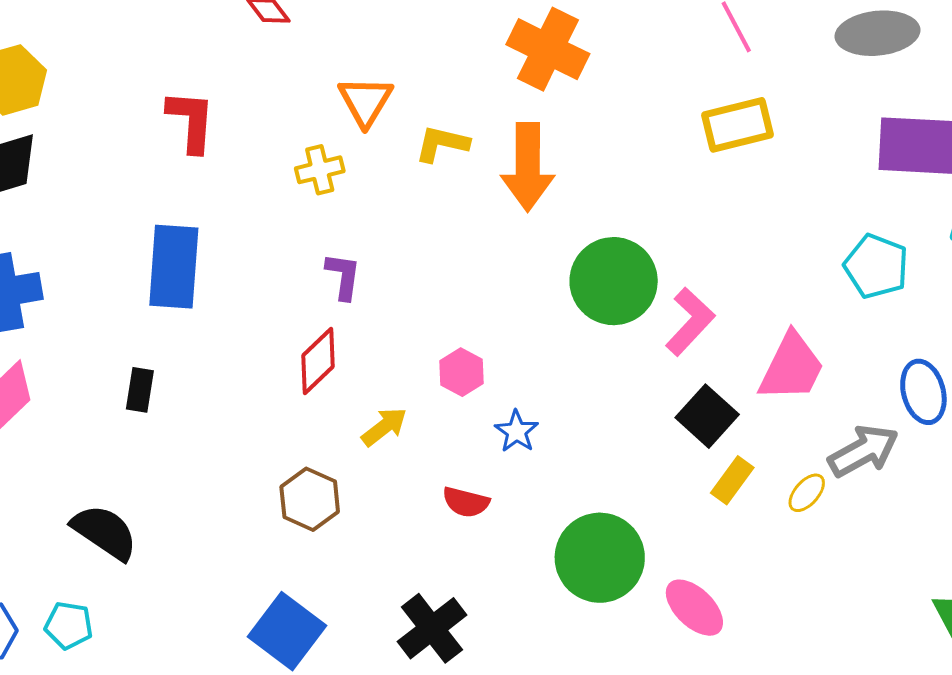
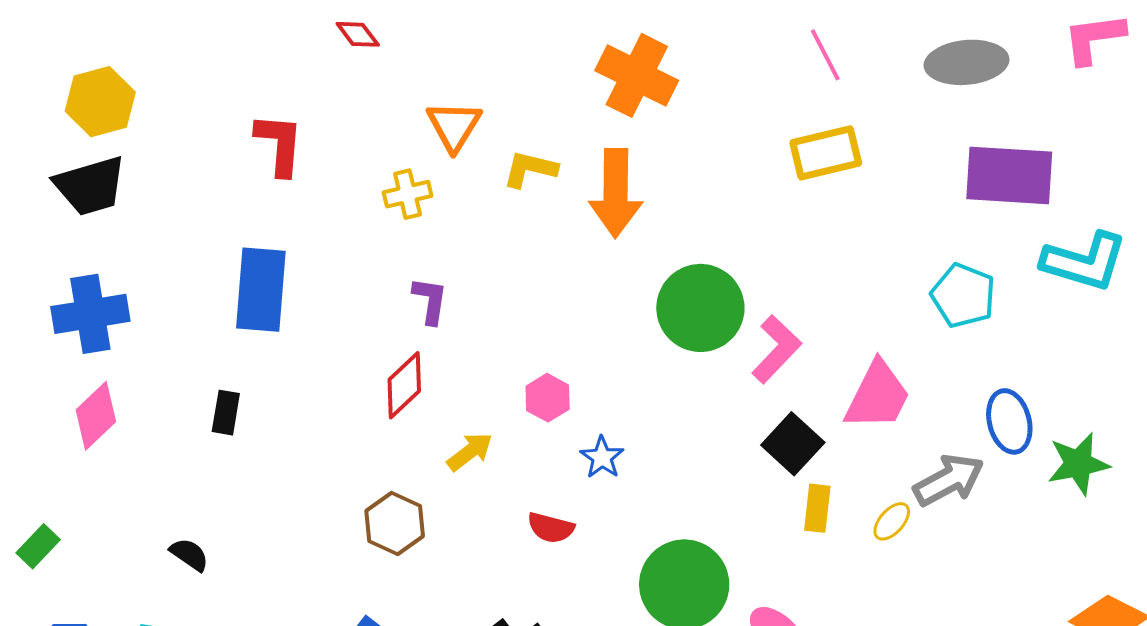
yellow rectangle: (732, 480) -> (817, 508), turned -30
black semicircle: (105, 532) -> (189, 555), size x0.6

